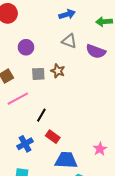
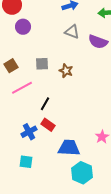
purple circle: (26, 47) -> (23, 27), moved
brown star: (58, 71) -> (66, 71), moved
red rectangle: (53, 137) -> (48, 125), moved

